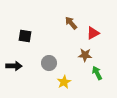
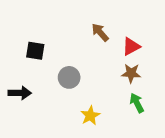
brown star: (85, 55) -> (131, 73), moved
gray circle: (49, 63) -> (69, 77), moved

